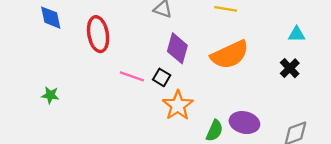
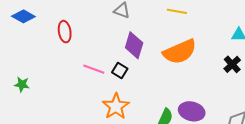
blue diamond: (51, 18) -> (23, 16), turned -50
red ellipse: (98, 34) -> (65, 32), size x0.7
orange star: (178, 105) -> (116, 106), moved

